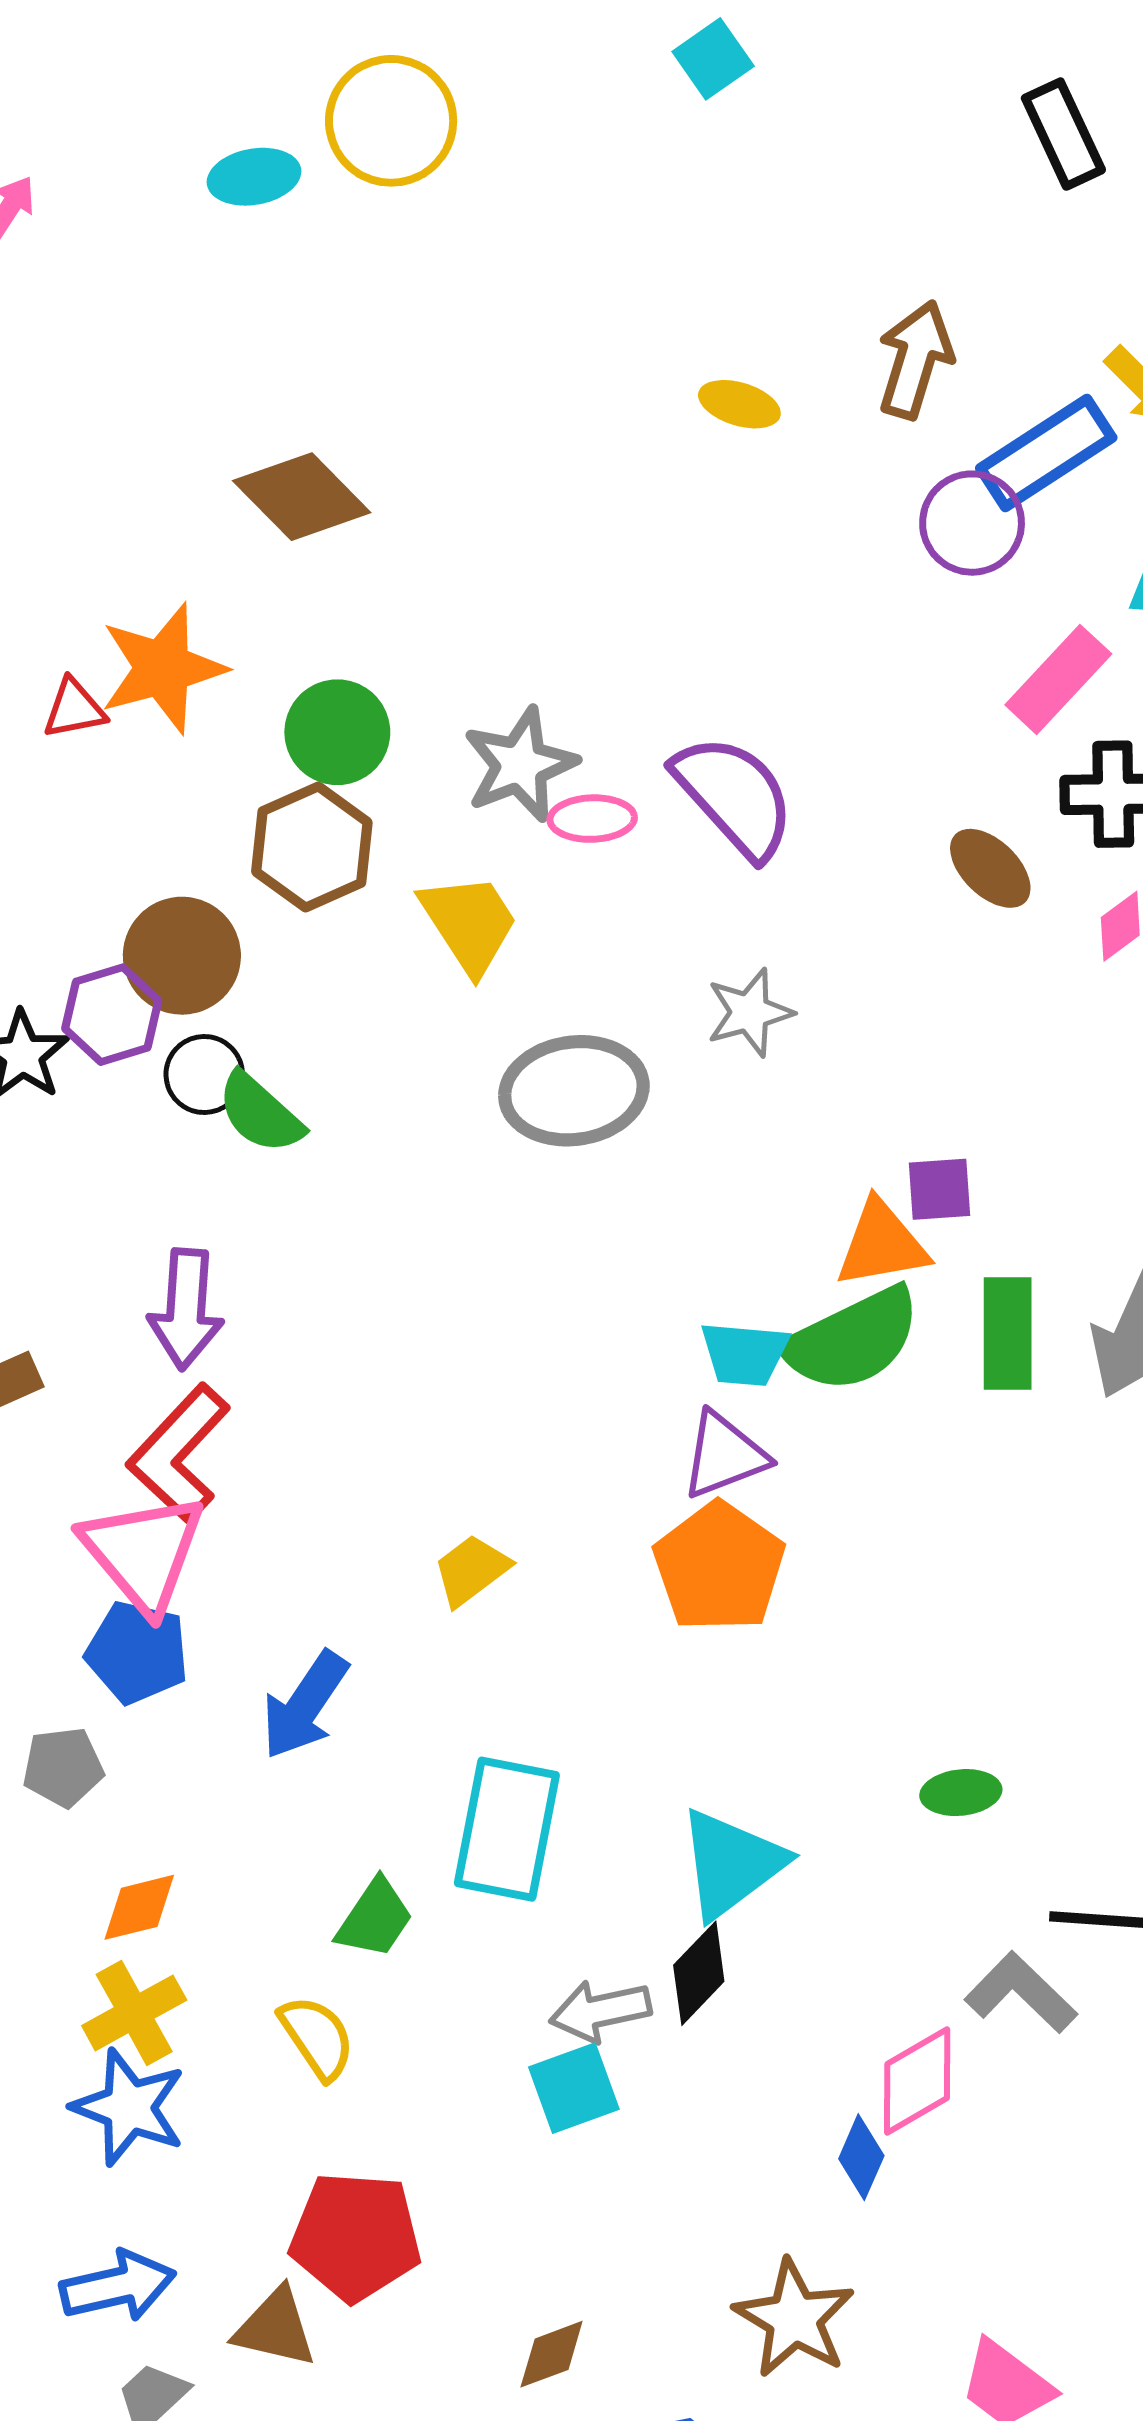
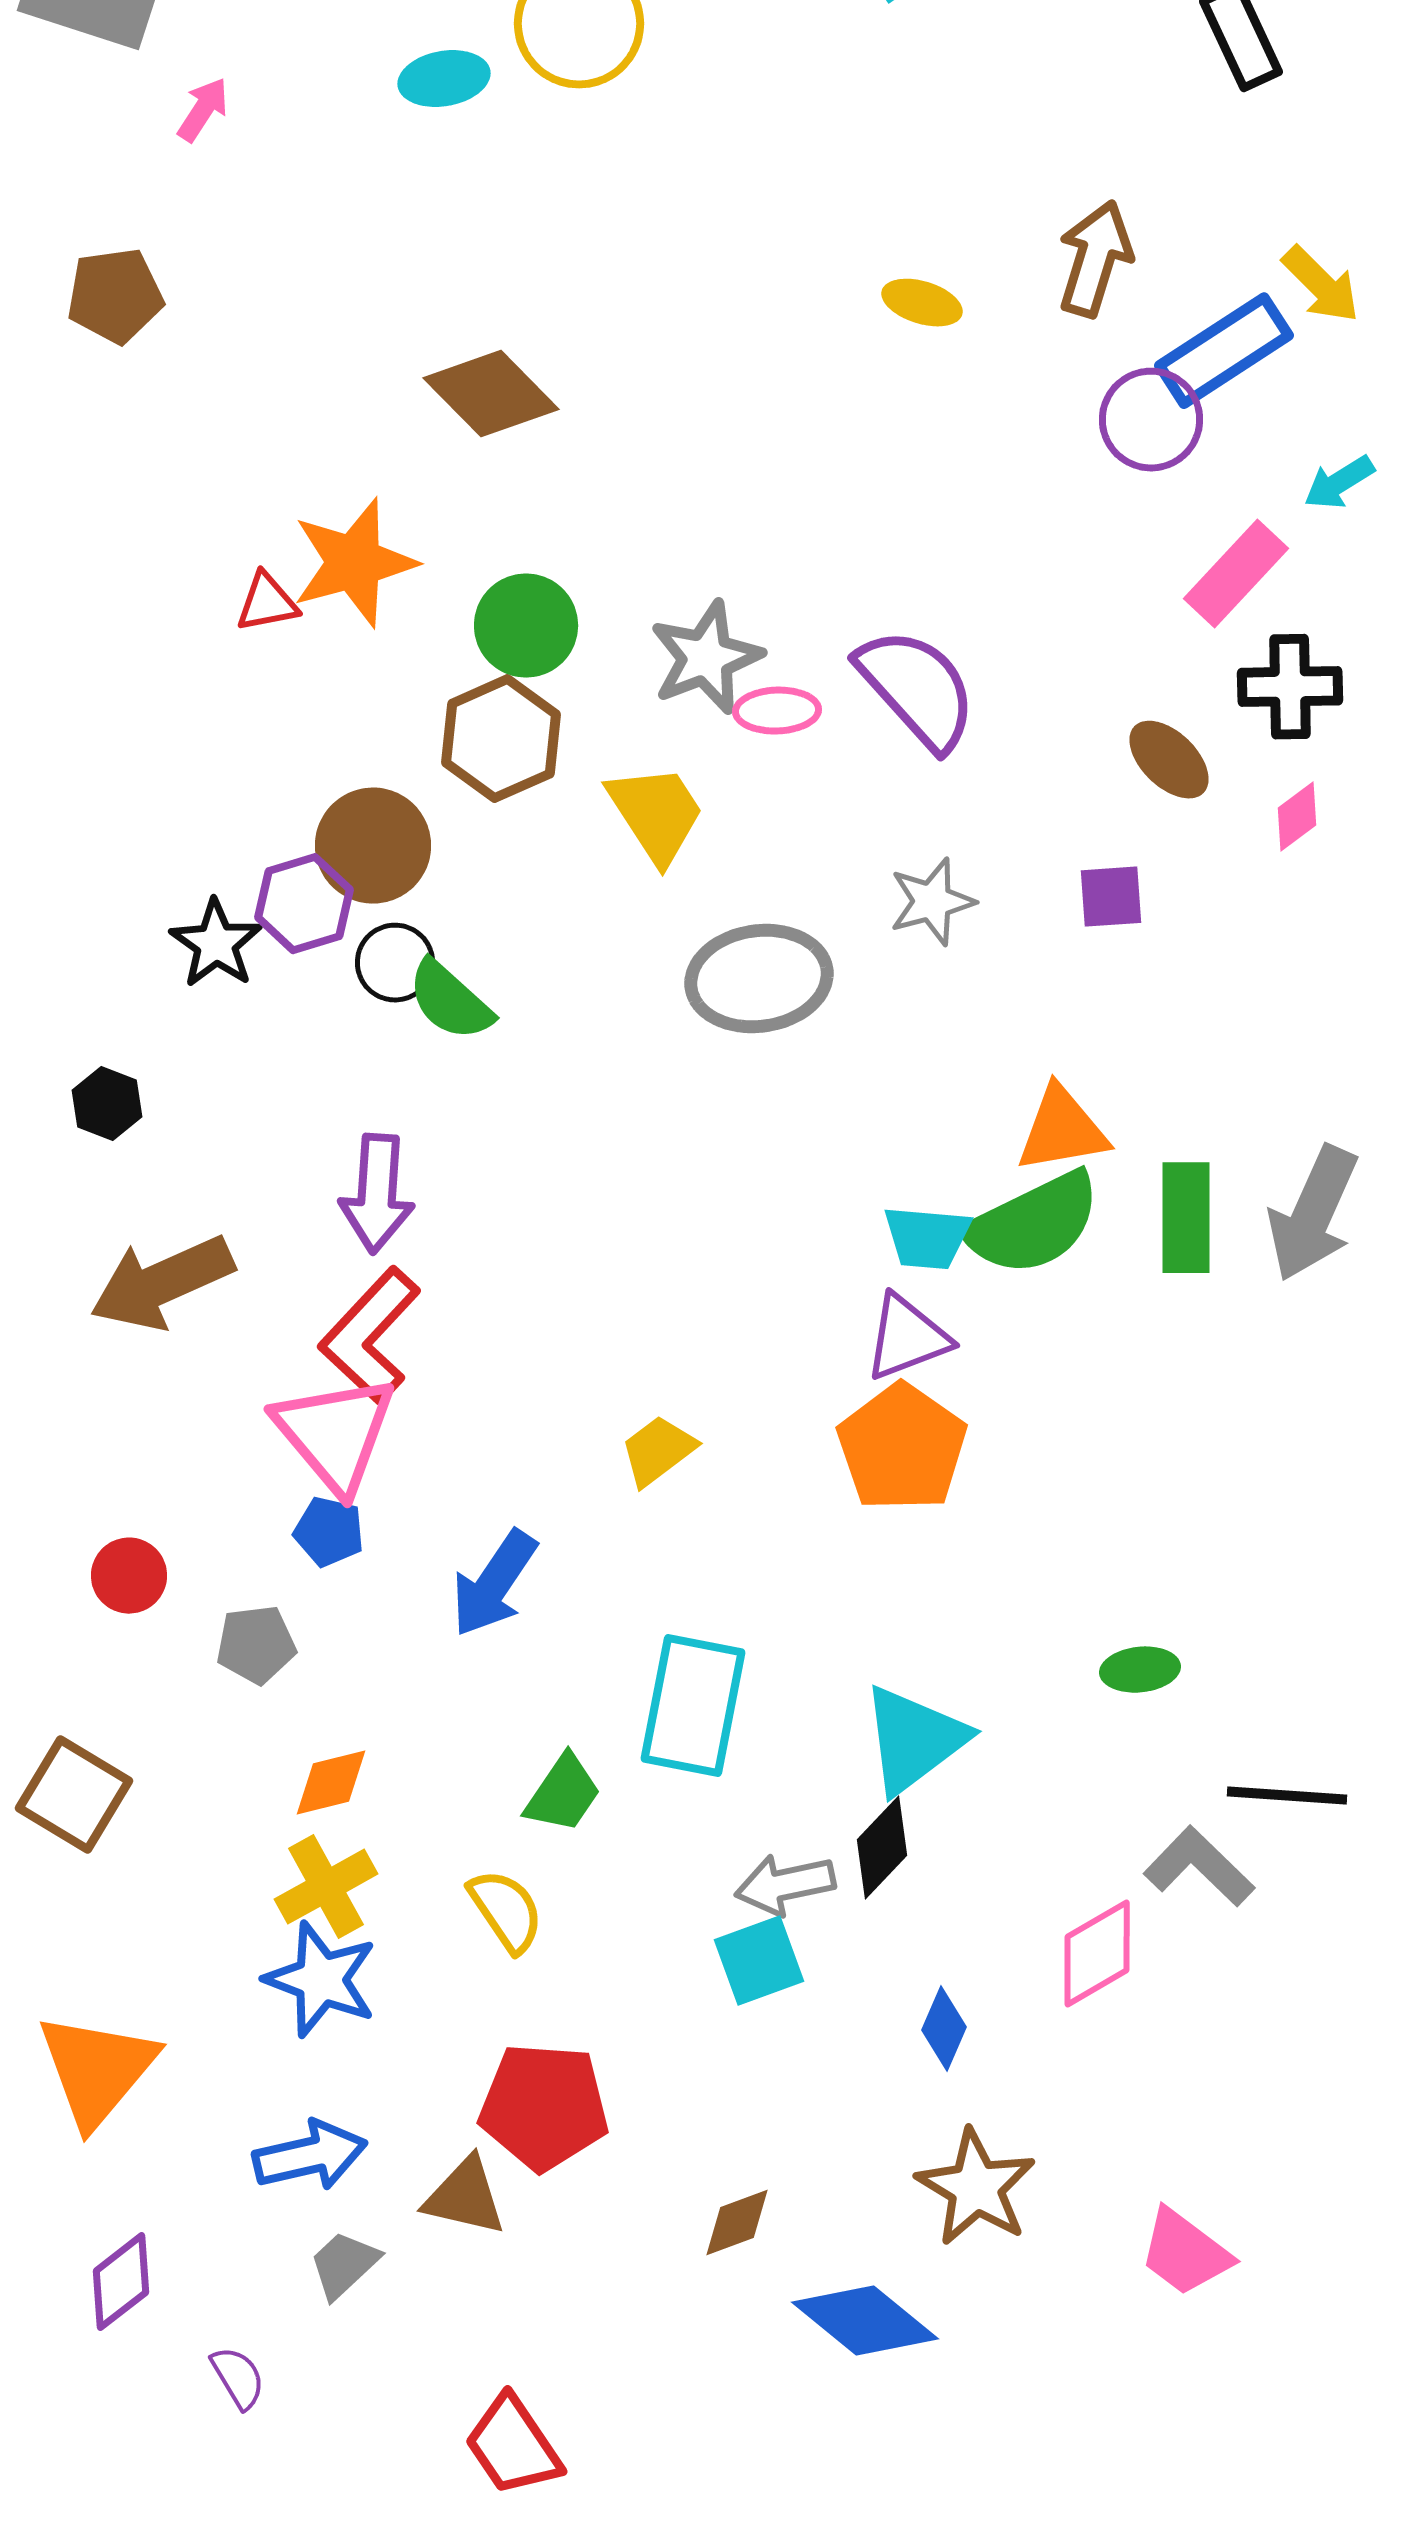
purple square: (940, 1189) -> (1111, 897), moved
blue pentagon: (137, 1652) -> (329, 1532), size x0.7
blue diamond: (861, 2157) -> (944, 2029), moved

